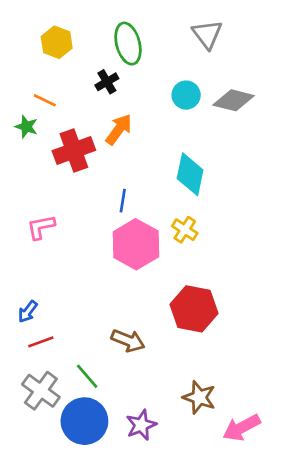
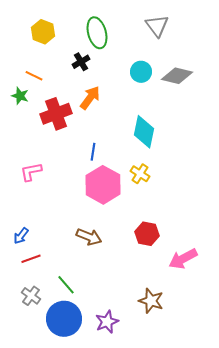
red hexagon: (194, 309) -> (147, 234), size x0.7
brown arrow: (128, 341) -> (89, 237), moved
gray cross: (41, 391) -> (31, 296), size x0.7
pink arrow: (242, 428) -> (183, 259), moved

